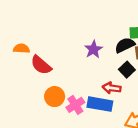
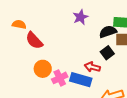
purple star: (93, 49) -> (80, 17), moved

